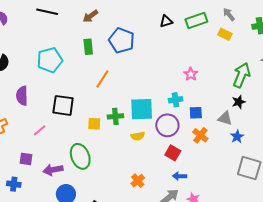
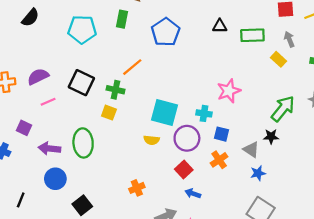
green rectangle: (88, 47) -> (122, 19), moved
pink star: (191, 74) -> (229, 91), size x1.5
purple semicircle: (22, 96) -> (38, 77), moved, turned 48
green cross: (115, 116) -> (116, 90), moved
blue arrow: (180, 176) -> (193, 194), moved

